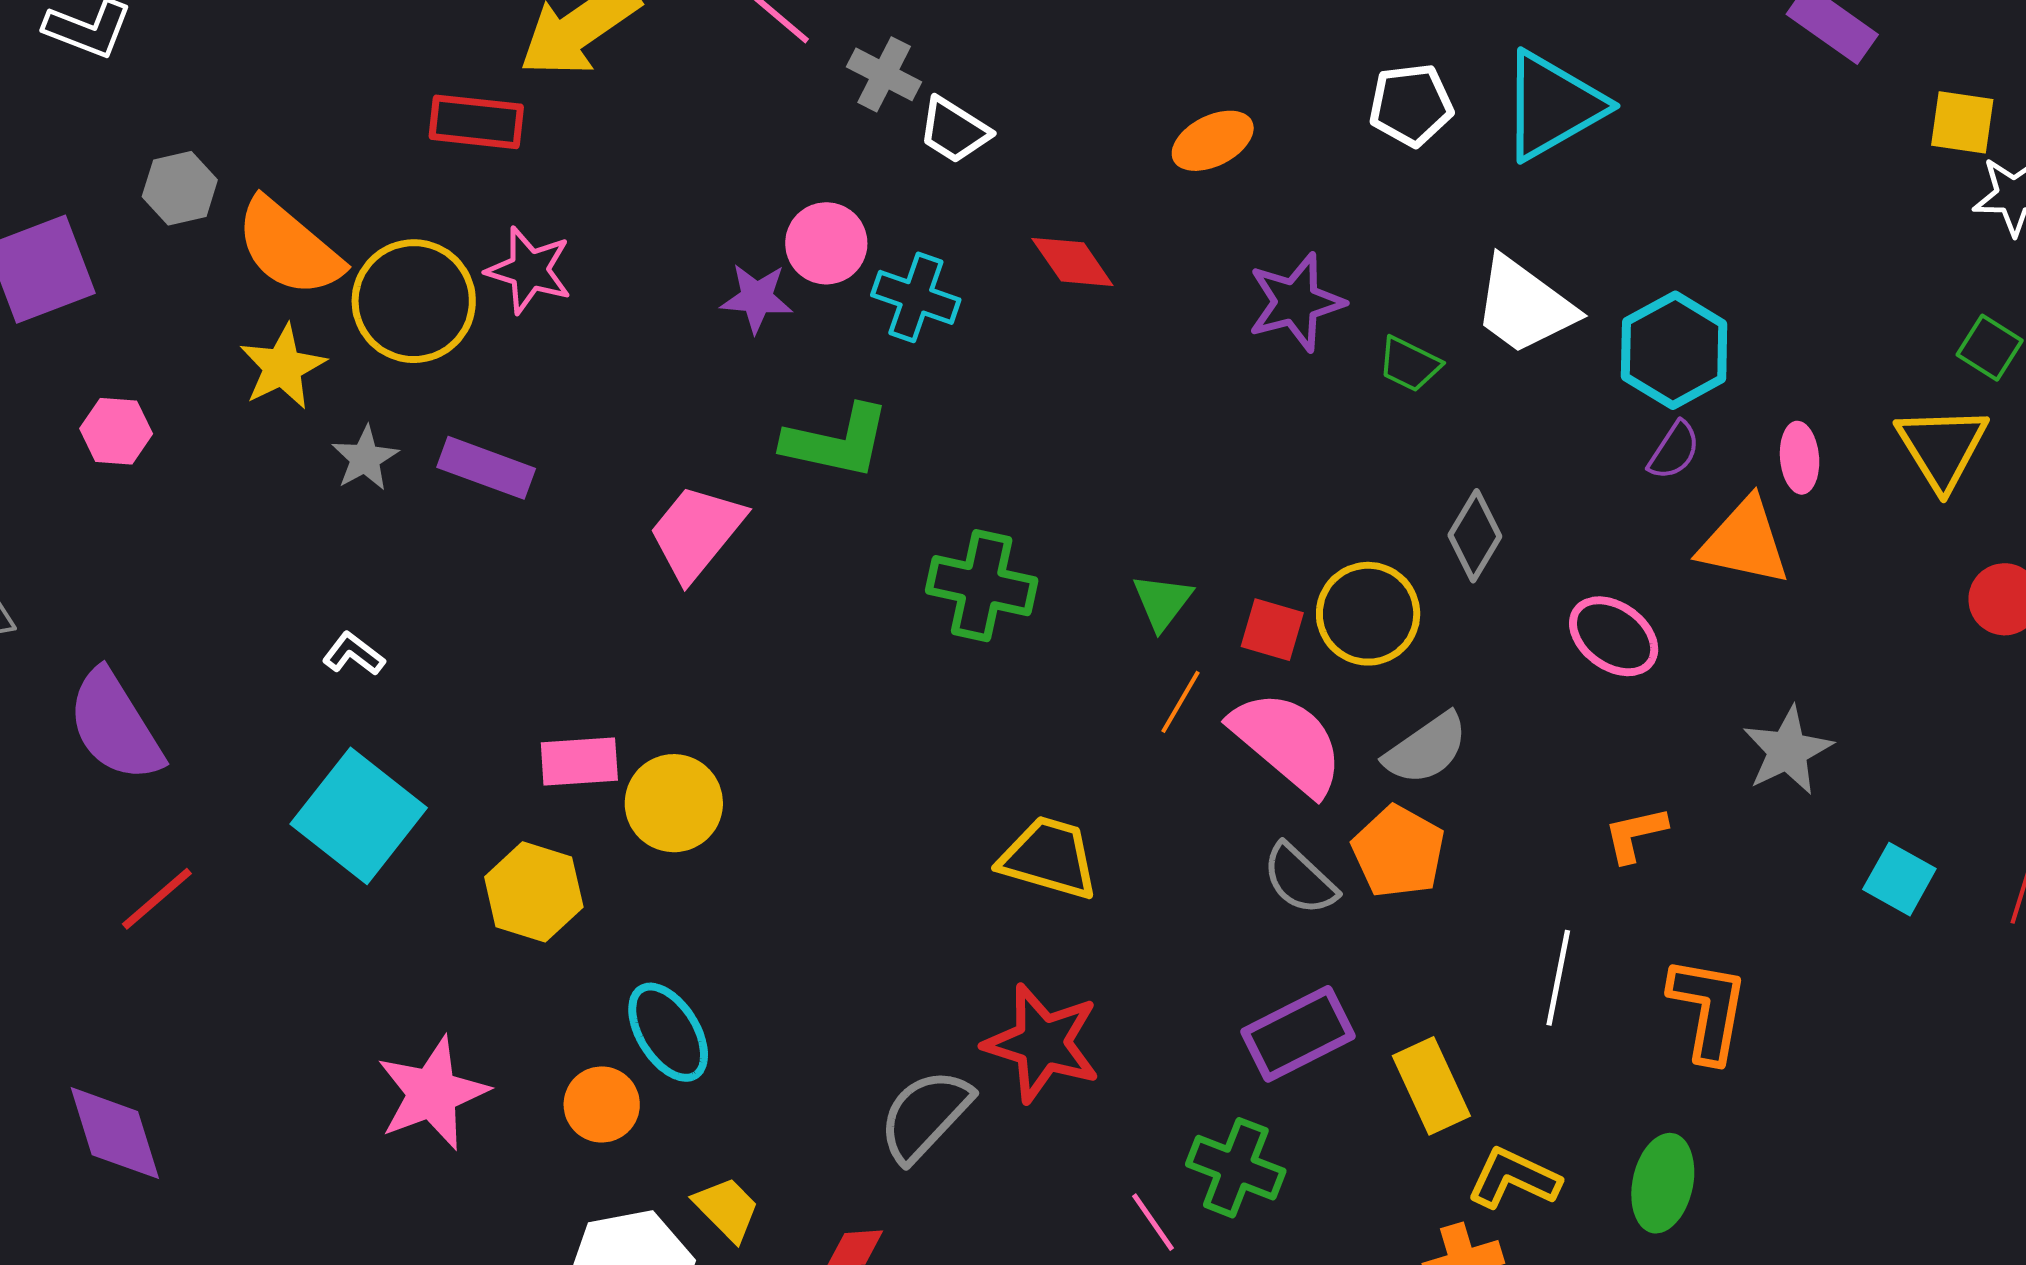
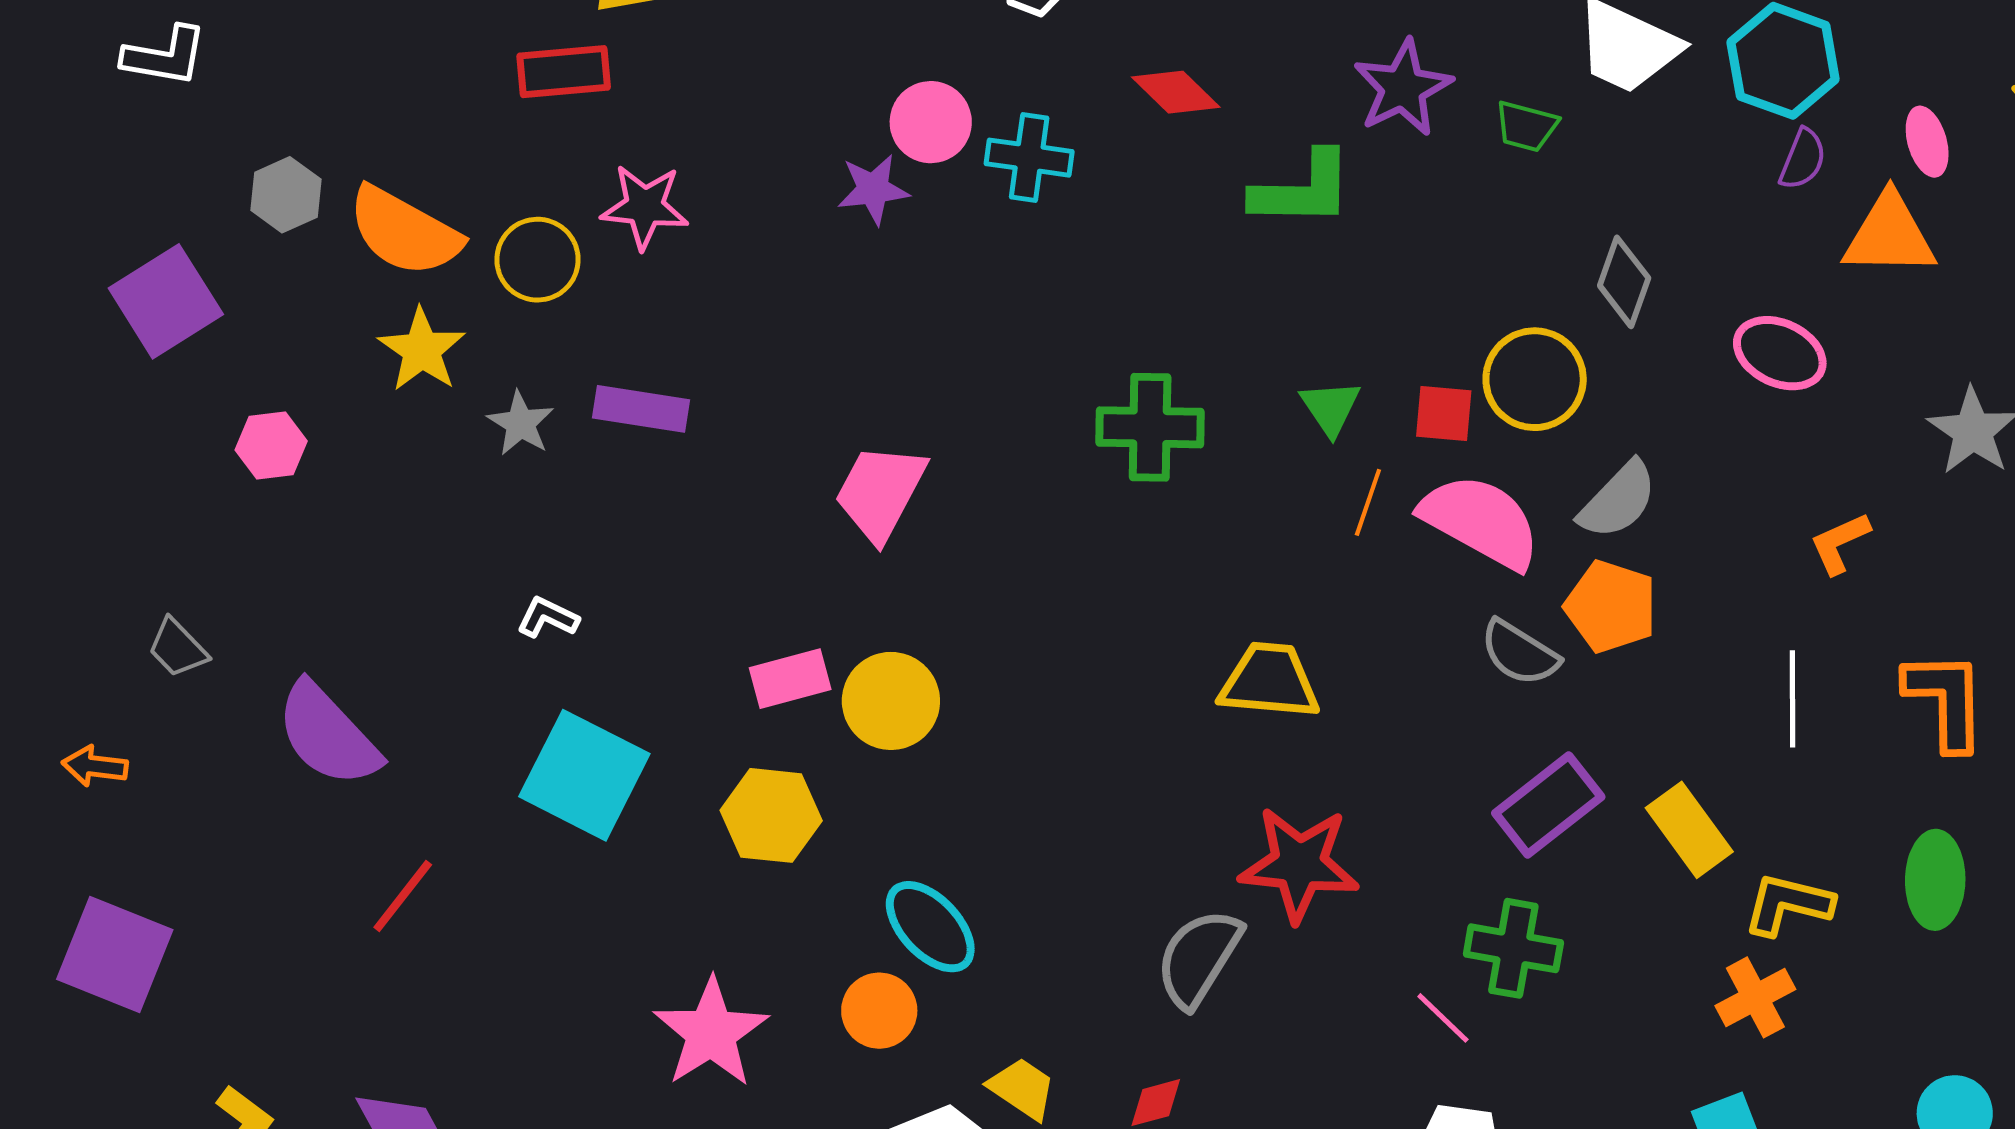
yellow circle: (414, 301) -> (538, 260), size x0.7
green L-shape: (837, 442) -> (1302, 190), moved
pink trapezoid: (696, 532) -> (880, 492), moved

